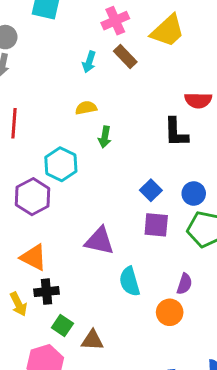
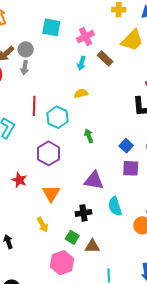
pink cross: (115, 21) -> (86, 37), moved
green arrow: (105, 137) -> (89, 136), moved, turned 152
cyan hexagon: (61, 164) -> (57, 117), moved
orange triangle: (34, 257) -> (51, 193), turned 36
black cross: (46, 292) -> (83, 213), moved

